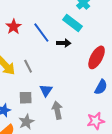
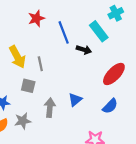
blue triangle: (46, 90) -> (75, 100), moved
gray square: (26, 98) -> (28, 86), moved
gray arrow: (57, 110) -> (50, 108), moved

